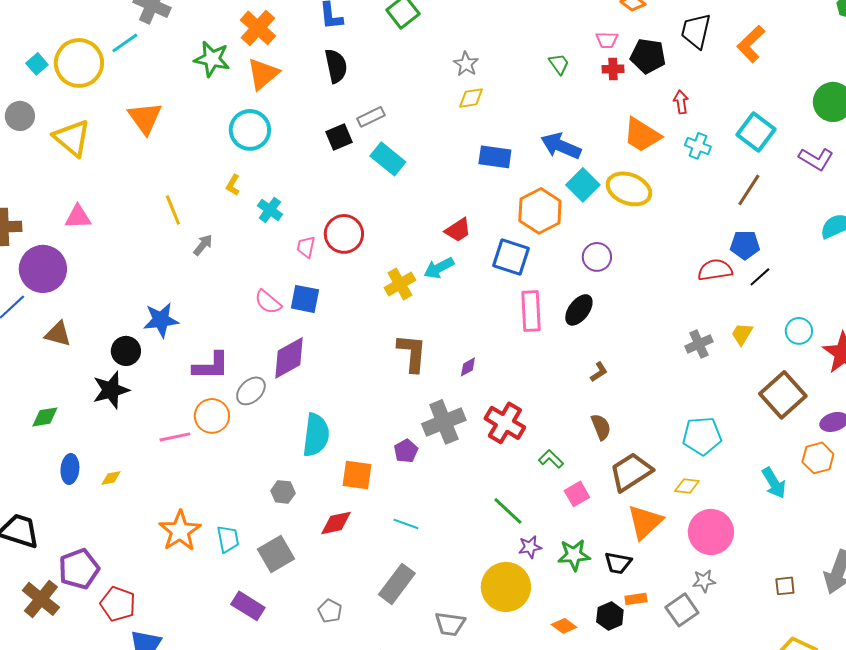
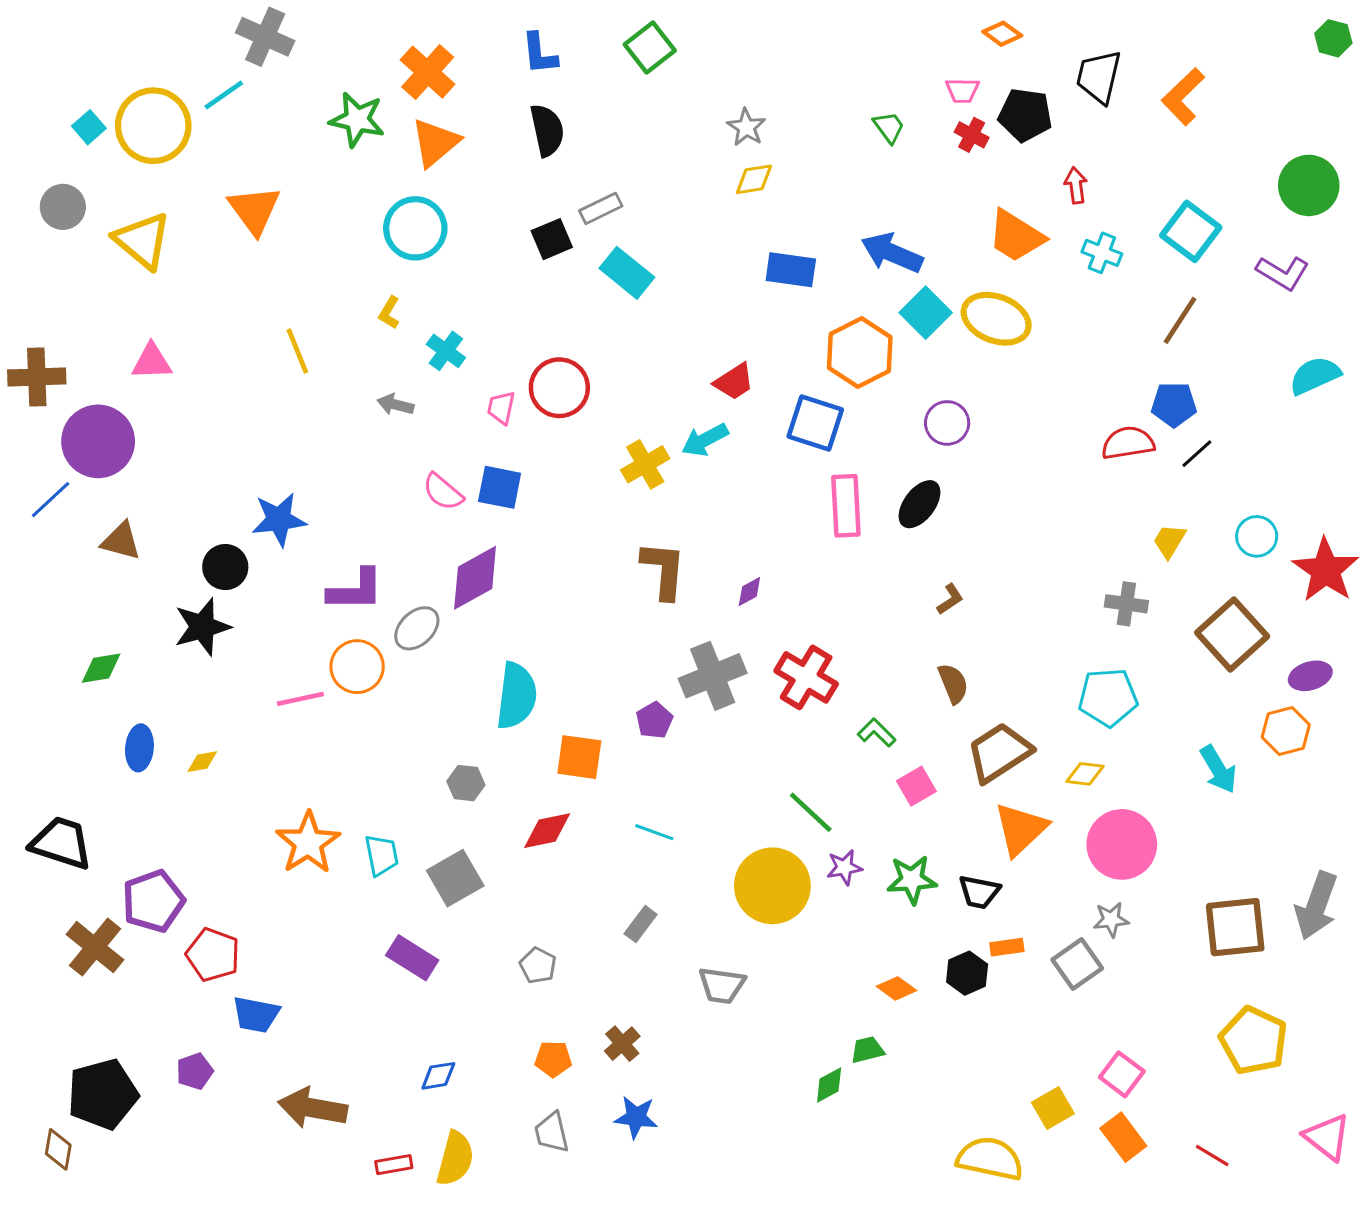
red cross: (613, 69) -> (972, 135), turned 30
gray arrow: (203, 245) -> (395, 405), moved, turned -115
gray cross: (699, 344) -> (1126, 604), moved, turned 32
gray rectangle: (397, 584) -> (641, 924), size x0.6
brown square: (785, 586) -> (1235, 927), size x2.0
yellow circle: (506, 587) -> (772, 886), moved

